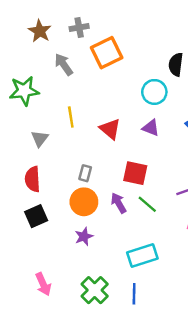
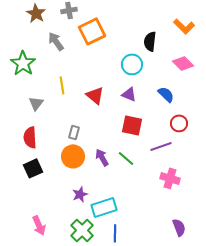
green star: (24, 91) -> (23, 63), turned -30
red square: (135, 173) -> (132, 125), moved
purple star: (84, 236) -> (80, 194), moved
cyan rectangle: (142, 256) -> (104, 207), moved

